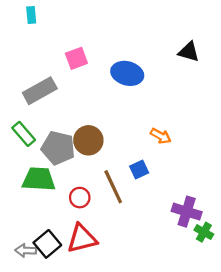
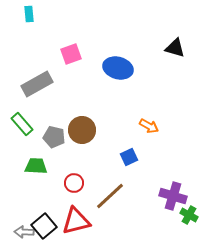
gray pentagon: (58, 148) -> (54, 137), size x0.7
green trapezoid: (39, 179) -> (36, 166), size x0.7
brown line: (113, 187) -> (110, 196), moved, turned 72

